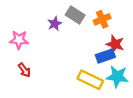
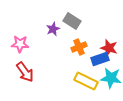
orange cross: (102, 19) -> (79, 47), moved
red arrow: (24, 70) -> (25, 72), size x1.5

